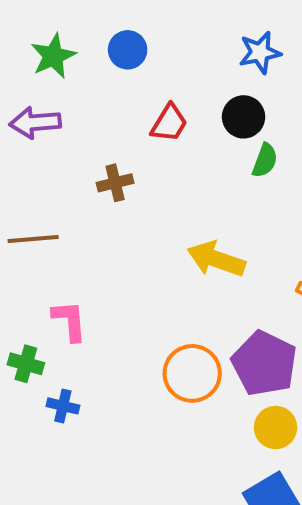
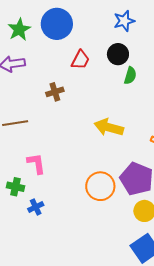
blue circle: (128, 50) -> (57, 24), size x1.6
blue cross: (63, 406) -> (36, 207), turned -35

